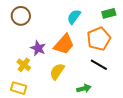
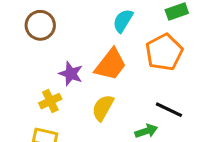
yellow cross: (24, 65) -> (50, 101), turned 32
black line: (99, 65) -> (169, 110), moved

